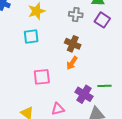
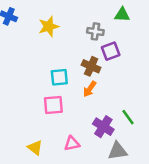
purple square: (102, 20) -> (111, 51), moved, turned 35
cyan square: (31, 37) -> (59, 77), moved
green line: (105, 86) -> (128, 117), turned 56

